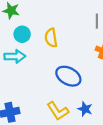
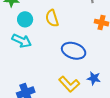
cyan arrow: (15, 56) -> (22, 41), turned 36

